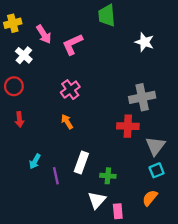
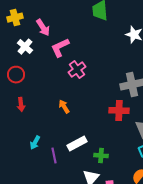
pink L-shape: (72, 44) -> (60, 48), moved
pink cross: (70, 90) -> (77, 70), moved
white rectangle: (81, 163) -> (77, 144), turned 42

